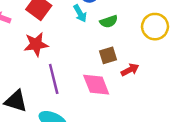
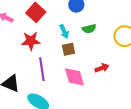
cyan arrow: (80, 13) -> (64, 31), moved
brown square: (108, 55) -> (68, 49), moved

